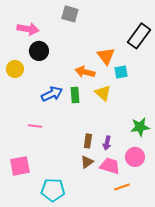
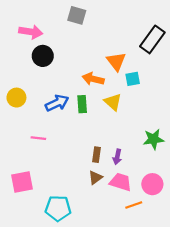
yellow circle: (15, 69) -> (16, 98), moved
pink circle: (135, 157) -> (152, 184), moved

